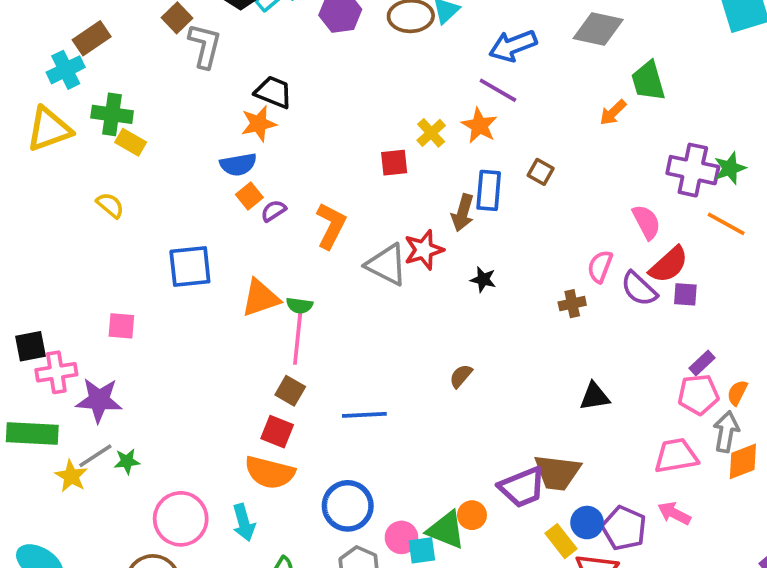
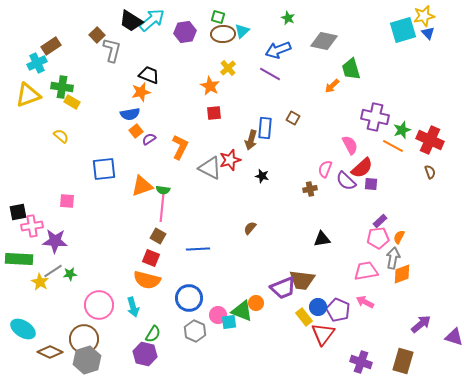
orange star: (479, 125) -> (210, 86), moved
yellow cross: (431, 133) -> (228, 68), moved
green star: (730, 168) -> (402, 130), moved

